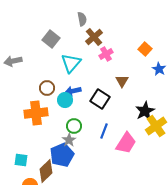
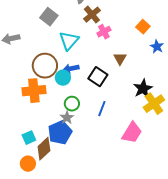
brown circle: (47, 88) -> (45, 66), size x1.6
pink trapezoid: (126, 143) -> (132, 133), moved
cyan square: (21, 160) -> (29, 138), moved, turned -32

